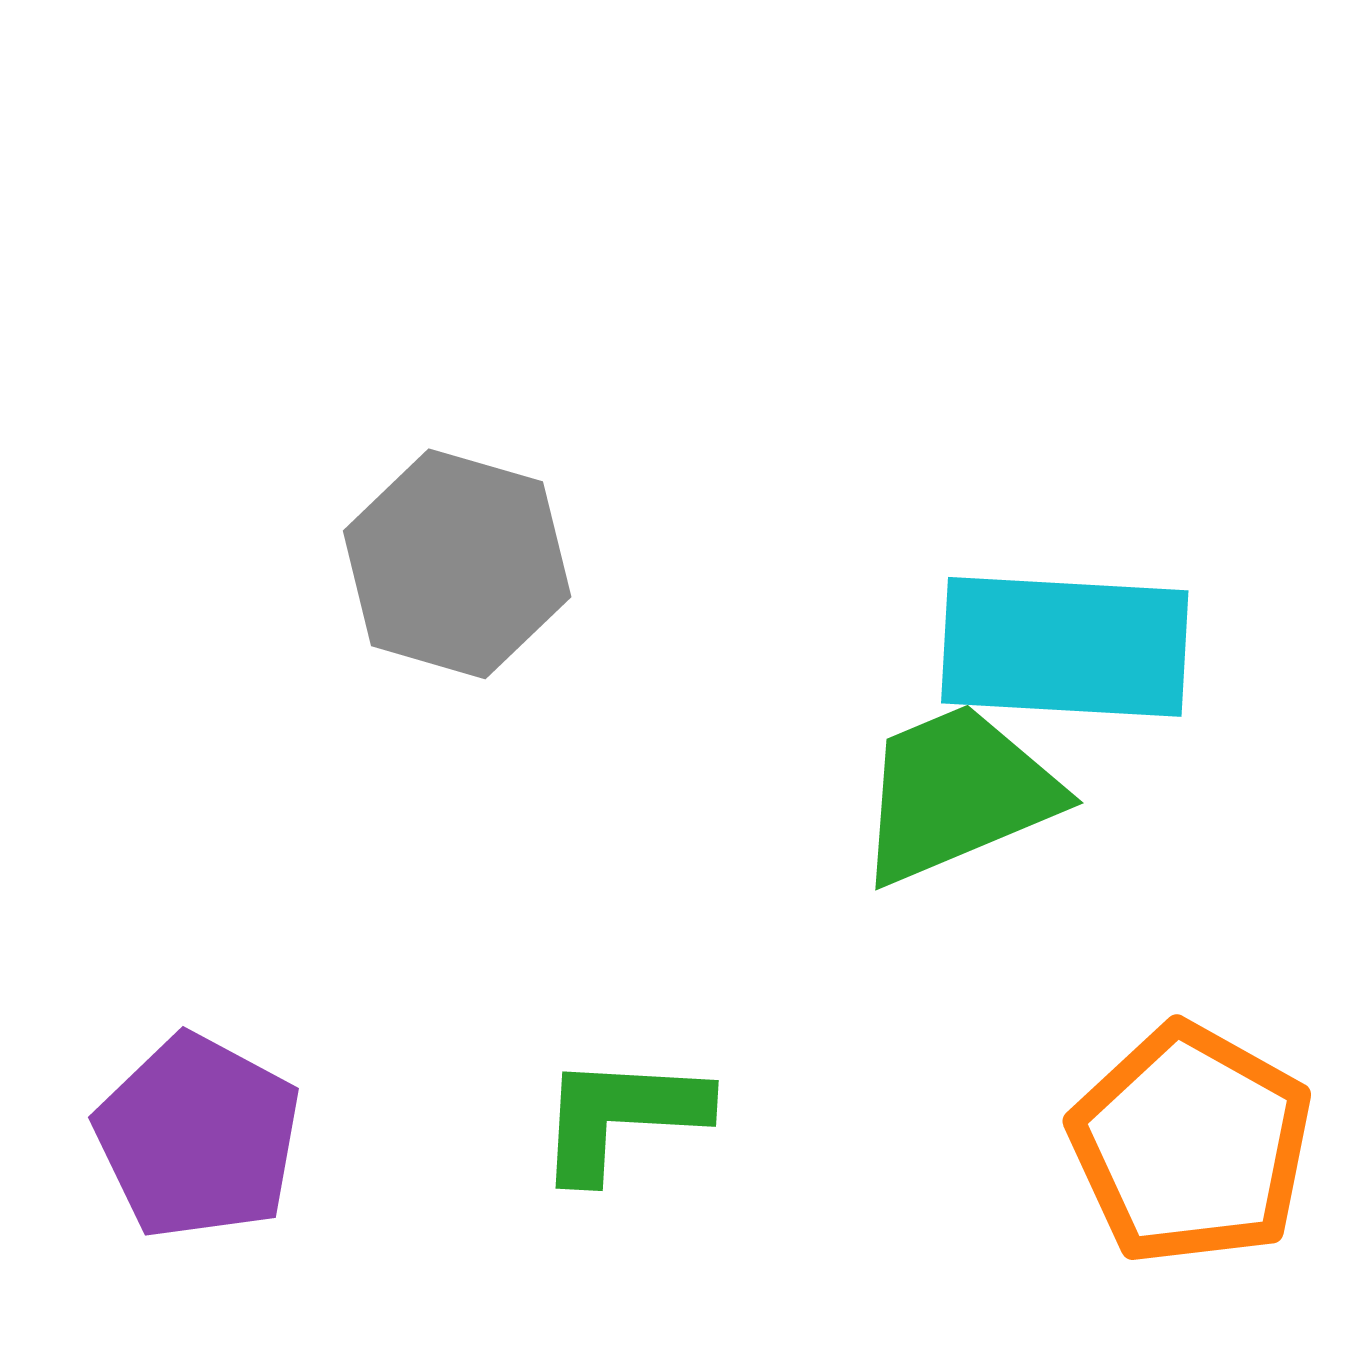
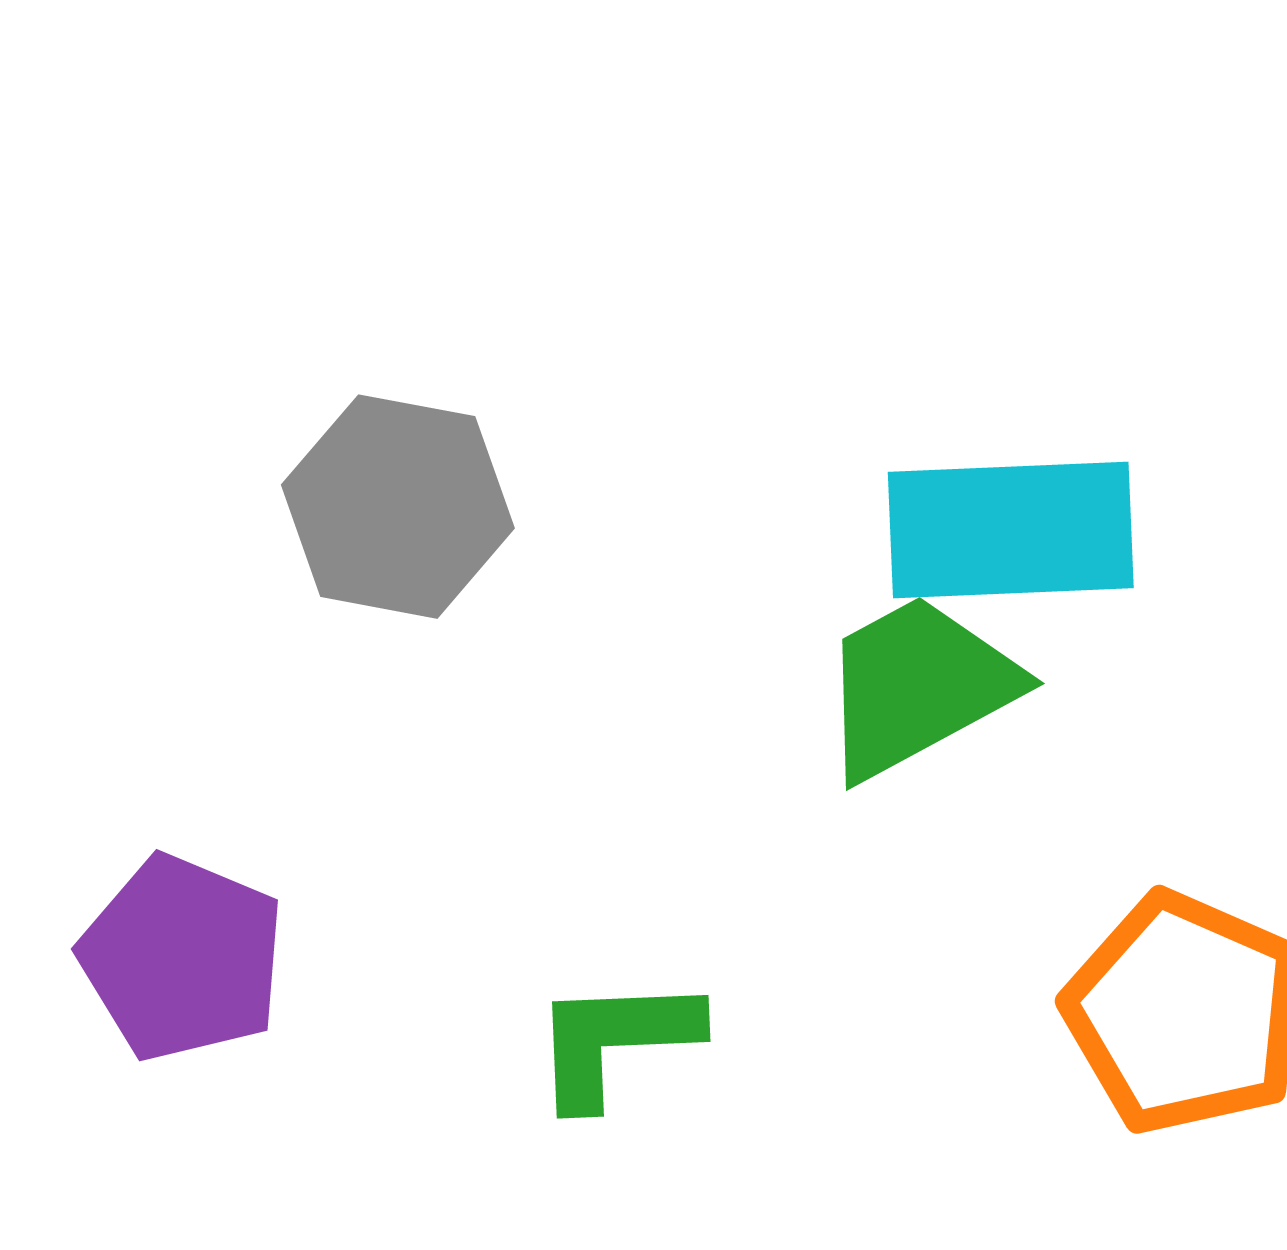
purple pentagon: (198, 1137) -> (182, 958), moved

